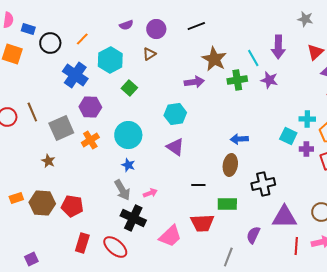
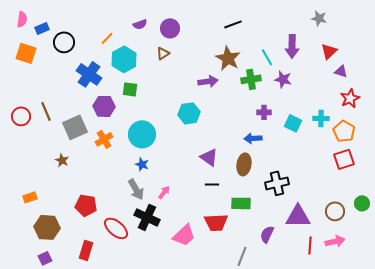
black line: (196, 26) -> (233, 24), moved
blue rectangle: (28, 29) -> (42, 28), turned -40
orange line: (82, 39) -> (107, 38), moved
green square: (129, 88) -> (130, 89), moved, turned -35
cyan square: (288, 136) -> (293, 123), moved
purple triangle: (175, 147) -> (209, 157), moved
purple cross: (306, 149) -> (264, 112), moved
pink arrow: (150, 193) -> (164, 192), turned -32
brown hexagon: (42, 203) -> (47, 227), moved
red rectangle: (82, 243) -> (86, 250), moved
red ellipse: (115, 247) -> (116, 228), moved

